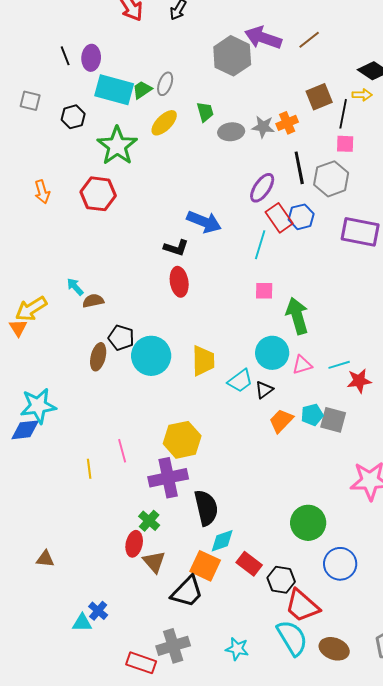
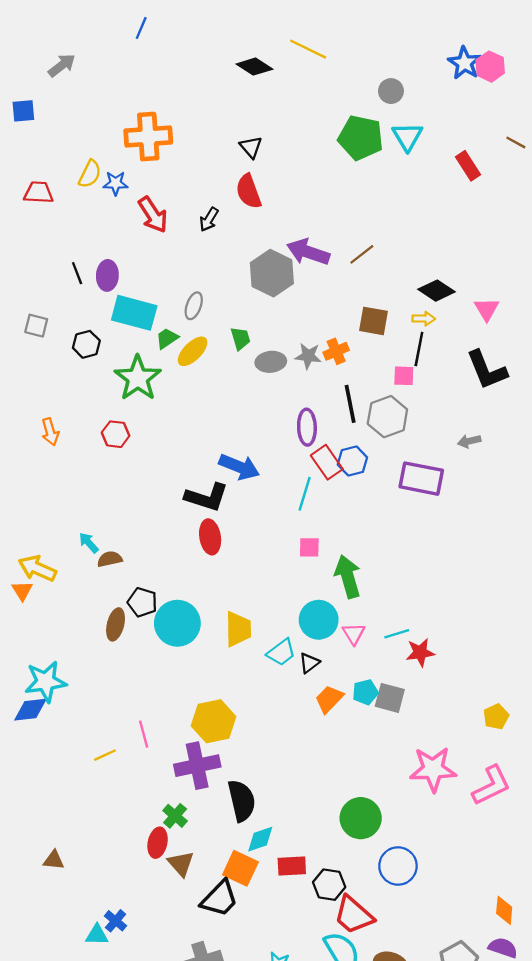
green trapezoid: (142, 90) -> (167, 338), moved
brown square: (319, 97) -> (373, 321), turned 32
black line: (343, 114) -> (419, 349), moved
purple ellipse: (262, 188) -> (307, 427), turned -36
red hexagon: (98, 194) -> (116, 434), size x0.7
black L-shape: (176, 248) -> (207, 497), size x1.5
yellow arrow: (31, 309) -> (37, 568), turned 56
pink triangle: (302, 365) -> (354, 634), turned -45
yellow line: (89, 469) -> (105, 755), turned 72
red rectangle: (249, 564) -> (292, 866), turned -40

